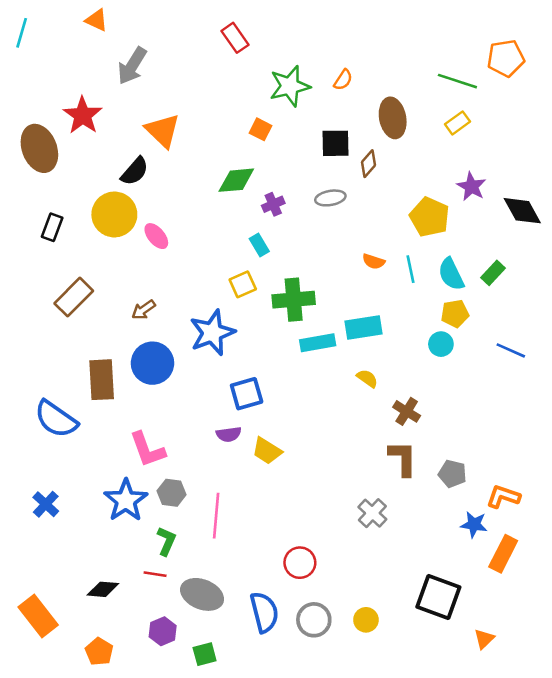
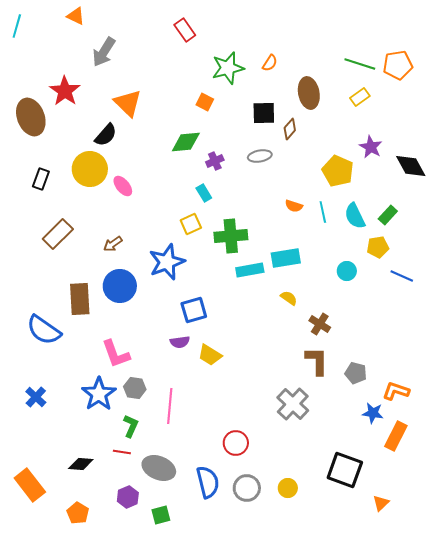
orange pentagon: (506, 58) -> (398, 65), moved
yellow pentagon: (455, 314) -> (378, 247), moved
gray cross: (372, 513) -> (293, 404), size x1.4

